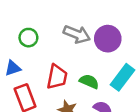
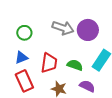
blue triangle: (13, 68) -> (21, 58), moved

